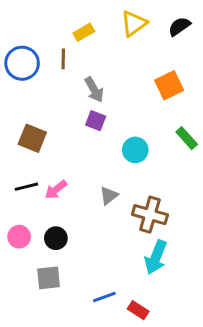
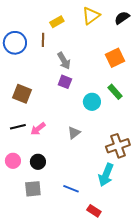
green rectangle: (187, 138) -> (115, 92), moved
brown cross: (150, 215) -> (118, 146), moved, turned -35
blue line: (104, 297) -> (71, 189), moved, turned 42

